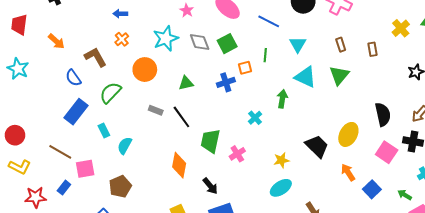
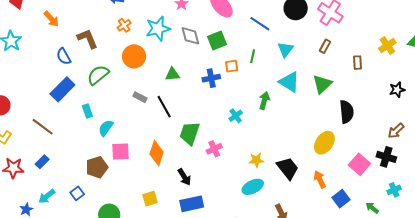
orange cross: (122, 39) -> (124, 25), moved
brown rectangle: (341, 45) -> (325, 46), moved, turned 40
black semicircle: (383, 114) -> (347, 112), moved
black trapezoid: (317, 146) -> (288, 168), moved
pink square: (85, 169) -> (121, 152), moved

